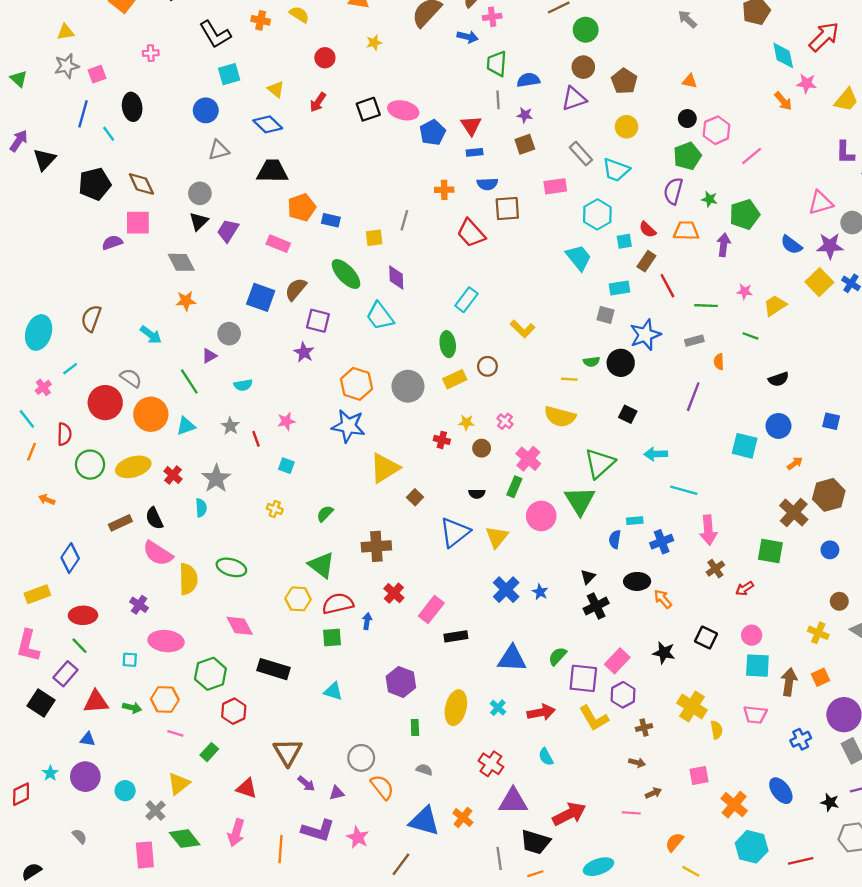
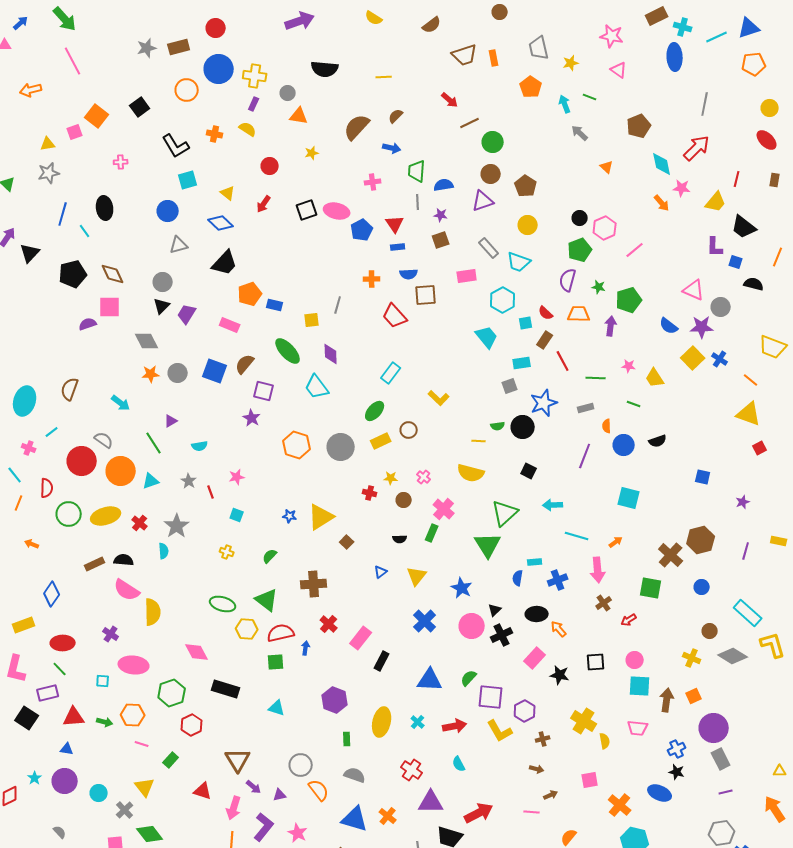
pink cross: (492, 17) -> (373, 182), moved
pink square: (97, 74) -> (75, 132), moved
orange triangle: (690, 81) -> (607, 167), moved, turned 32
black trapezoid: (272, 171) -> (225, 263), turned 132
pink triangle: (821, 203) -> (694, 290), turned 40
yellow trapezoid: (775, 306) -> (655, 378), turned -90
gray square: (605, 315) -> (510, 386), turned -35
gray circle: (229, 334) -> (178, 373), moved
green ellipse: (448, 344) -> (375, 411), turned 50
pink cross: (43, 387) -> (29, 448), turned -32
blue star: (348, 426) -> (290, 516), moved, size x0.5
blue circle: (778, 426) -> (624, 445), moved
orange arrow: (795, 463) -> (616, 542), moved
pink circle: (541, 516) -> (472, 626), moved
black semicircle: (154, 518) -> (124, 560), turned 120
blue triangle: (455, 532) -> (381, 572), size x0.5
green ellipse: (231, 567) -> (223, 604), moved
blue star: (540, 592) -> (462, 588), moved, size x1.5
black rectangle: (456, 636) -> (382, 661), turned -54
black square: (706, 638) -> (596, 662), turned -30
pink rectangle: (617, 661) -> (535, 658), moved
purple rectangle: (65, 674) -> (48, 693), turned 35
gray semicircle: (424, 770) -> (355, 775), size x1.5
yellow triangle: (179, 784) -> (145, 787), turned -30
blue ellipse: (781, 791) -> (660, 793), turned -30
black star: (830, 802) -> (677, 772), moved
purple L-shape: (318, 830) -> (264, 827), turned -68
pink arrow: (236, 833) -> (234, 808), moved

